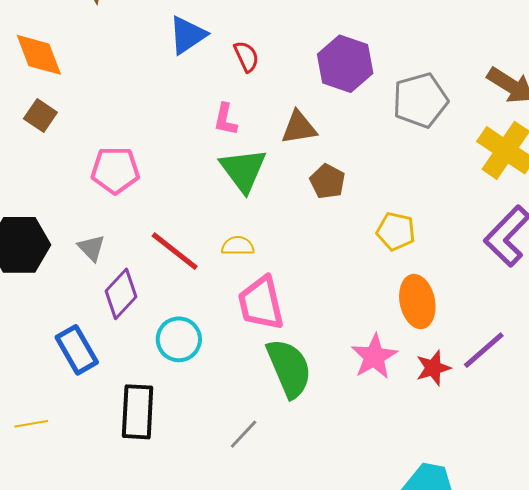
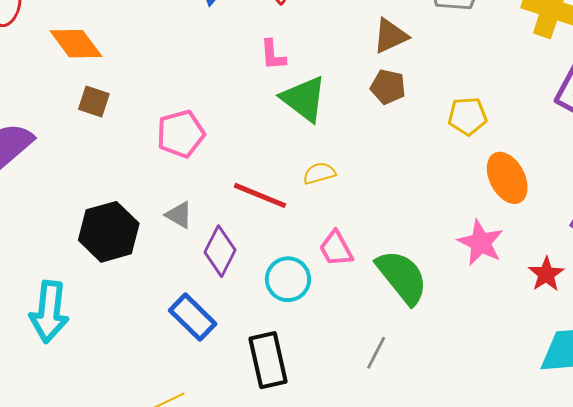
brown triangle: (299, 128) -> (390, 36), moved
pink trapezoid: (261, 303) -> (336, 249), moved, size x0.7
red star: (433, 368) -> (546, 274), moved

